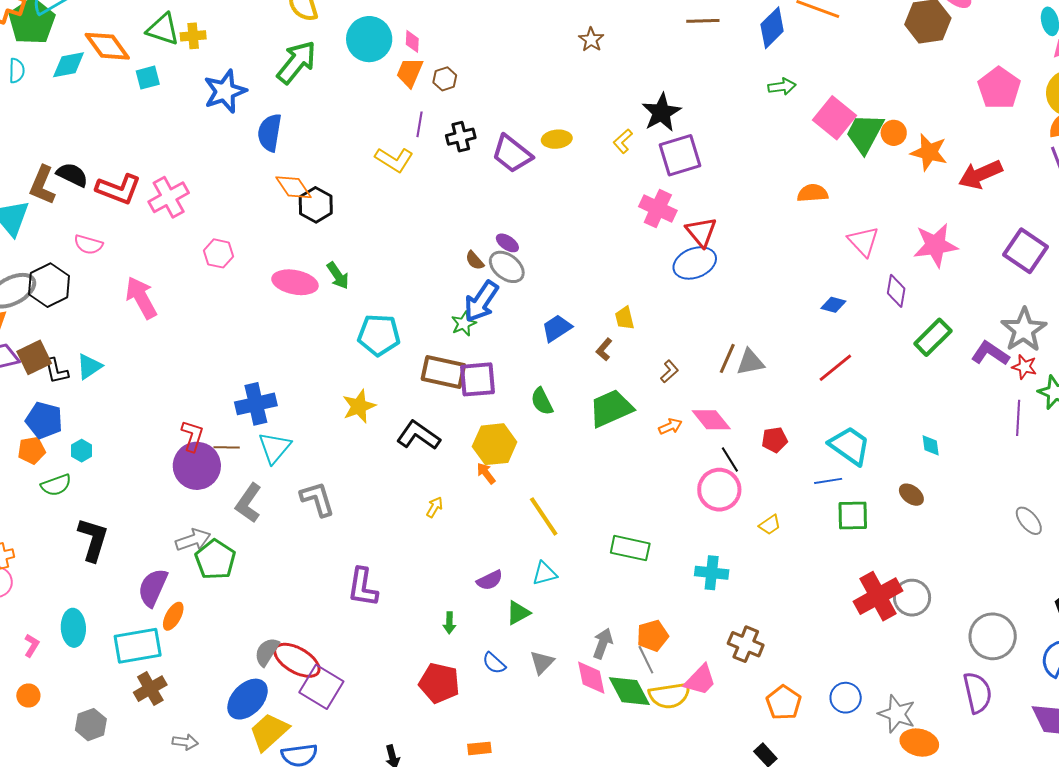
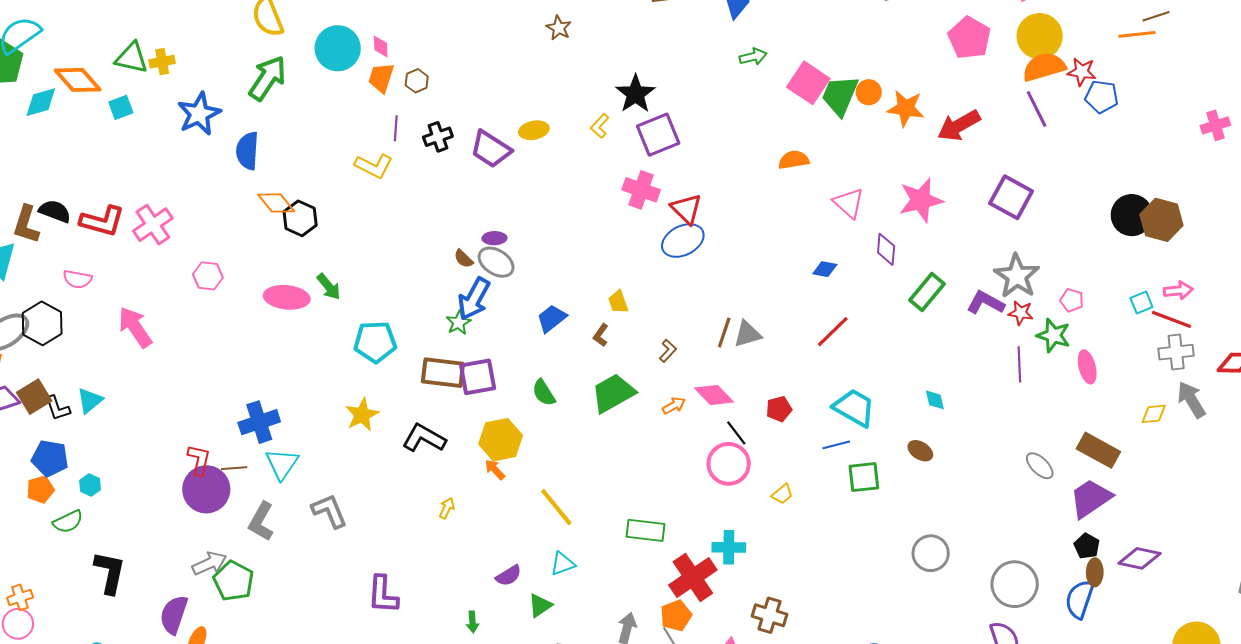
purple ellipse: (507, 243) -> (494, 238), turned -30
red cross: (878, 596) -> (693, 577), moved

